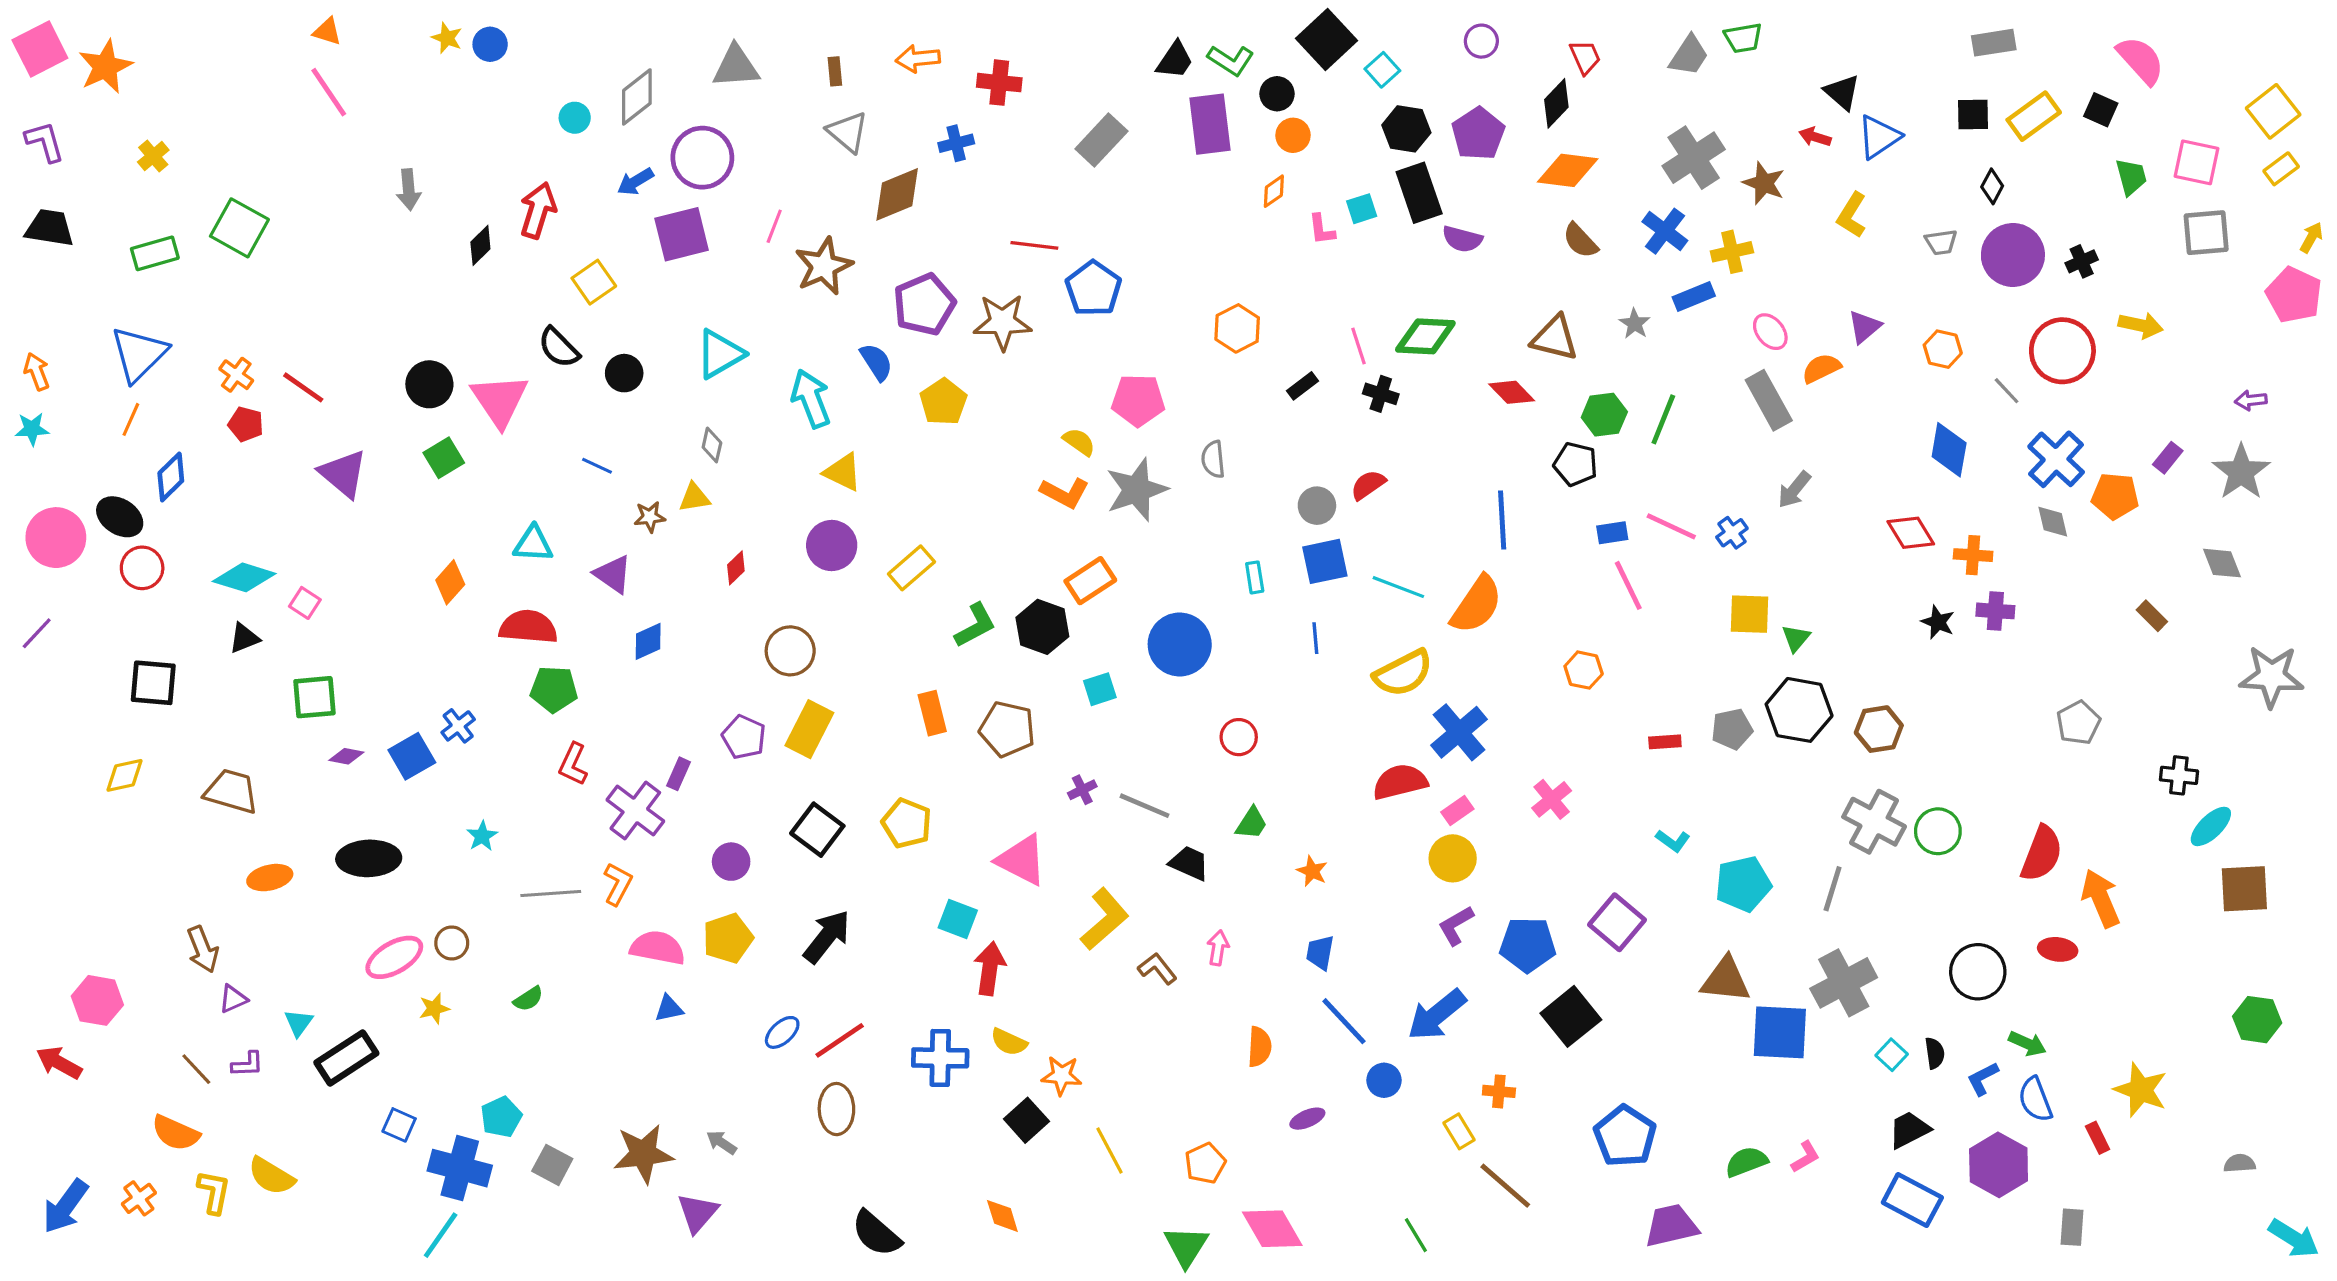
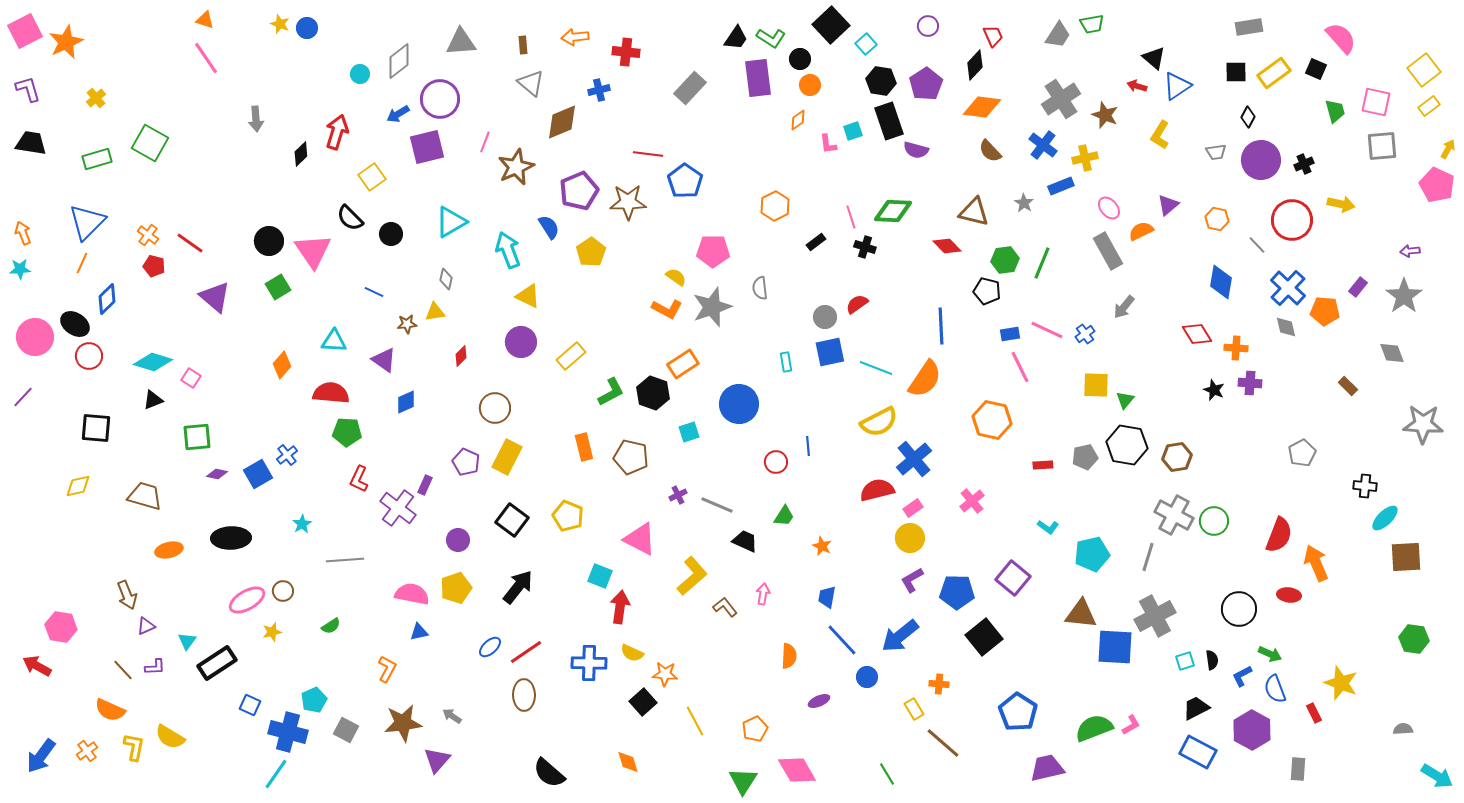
blue line: (1315, 638) -> (808, 446), moved
orange hexagon: (1584, 670) -> (992, 420), size x1.6
orange L-shape: (618, 884) -> (387, 669), moved
cyan square: (1892, 1055) -> (1185, 661), turned 30
green semicircle: (1746, 1162) -> (1094, 728), size x1.4

